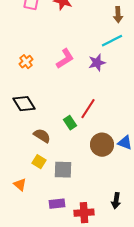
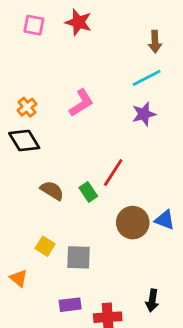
purple star: (97, 63) -> (144, 114), moved
black diamond: (24, 104) -> (24, 141), moved
brown semicircle: (42, 136) -> (52, 191), moved

